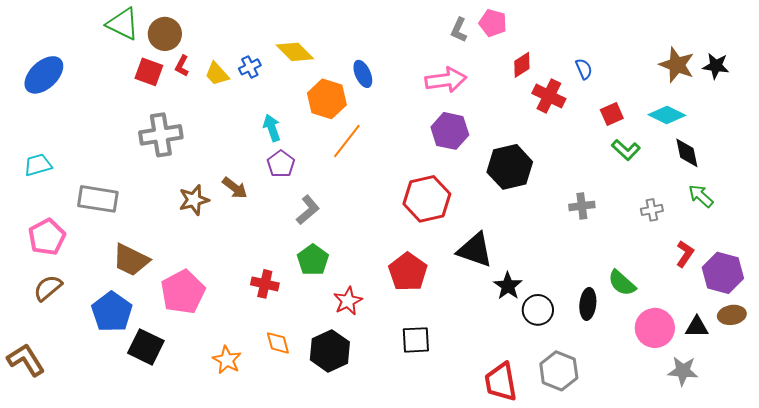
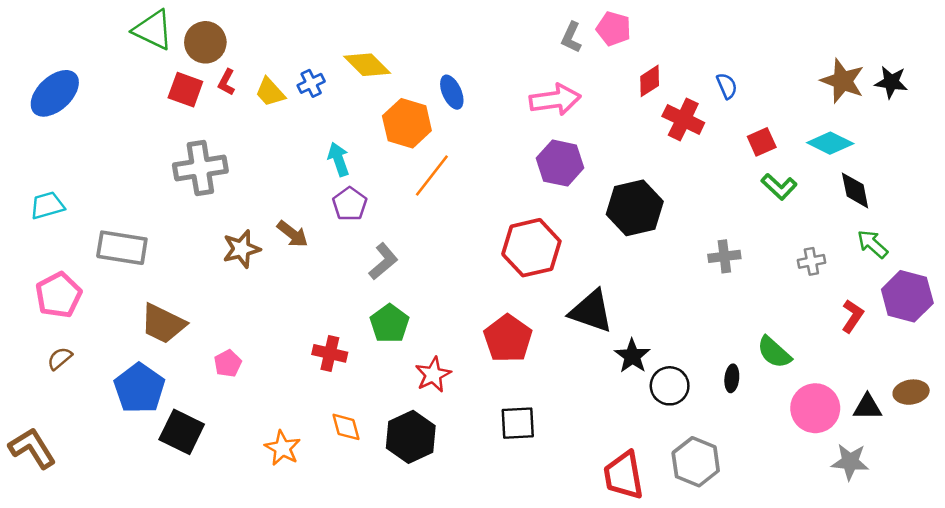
purple hexagon: (723, 273) -> (907, 296), moved
brown semicircle: (48, 288) -> (60, 358), size x0.7
pink pentagon: (183, 292) -> (228, 363), size x0.5
black ellipse: (588, 304) -> (732, 378), size x0.7

